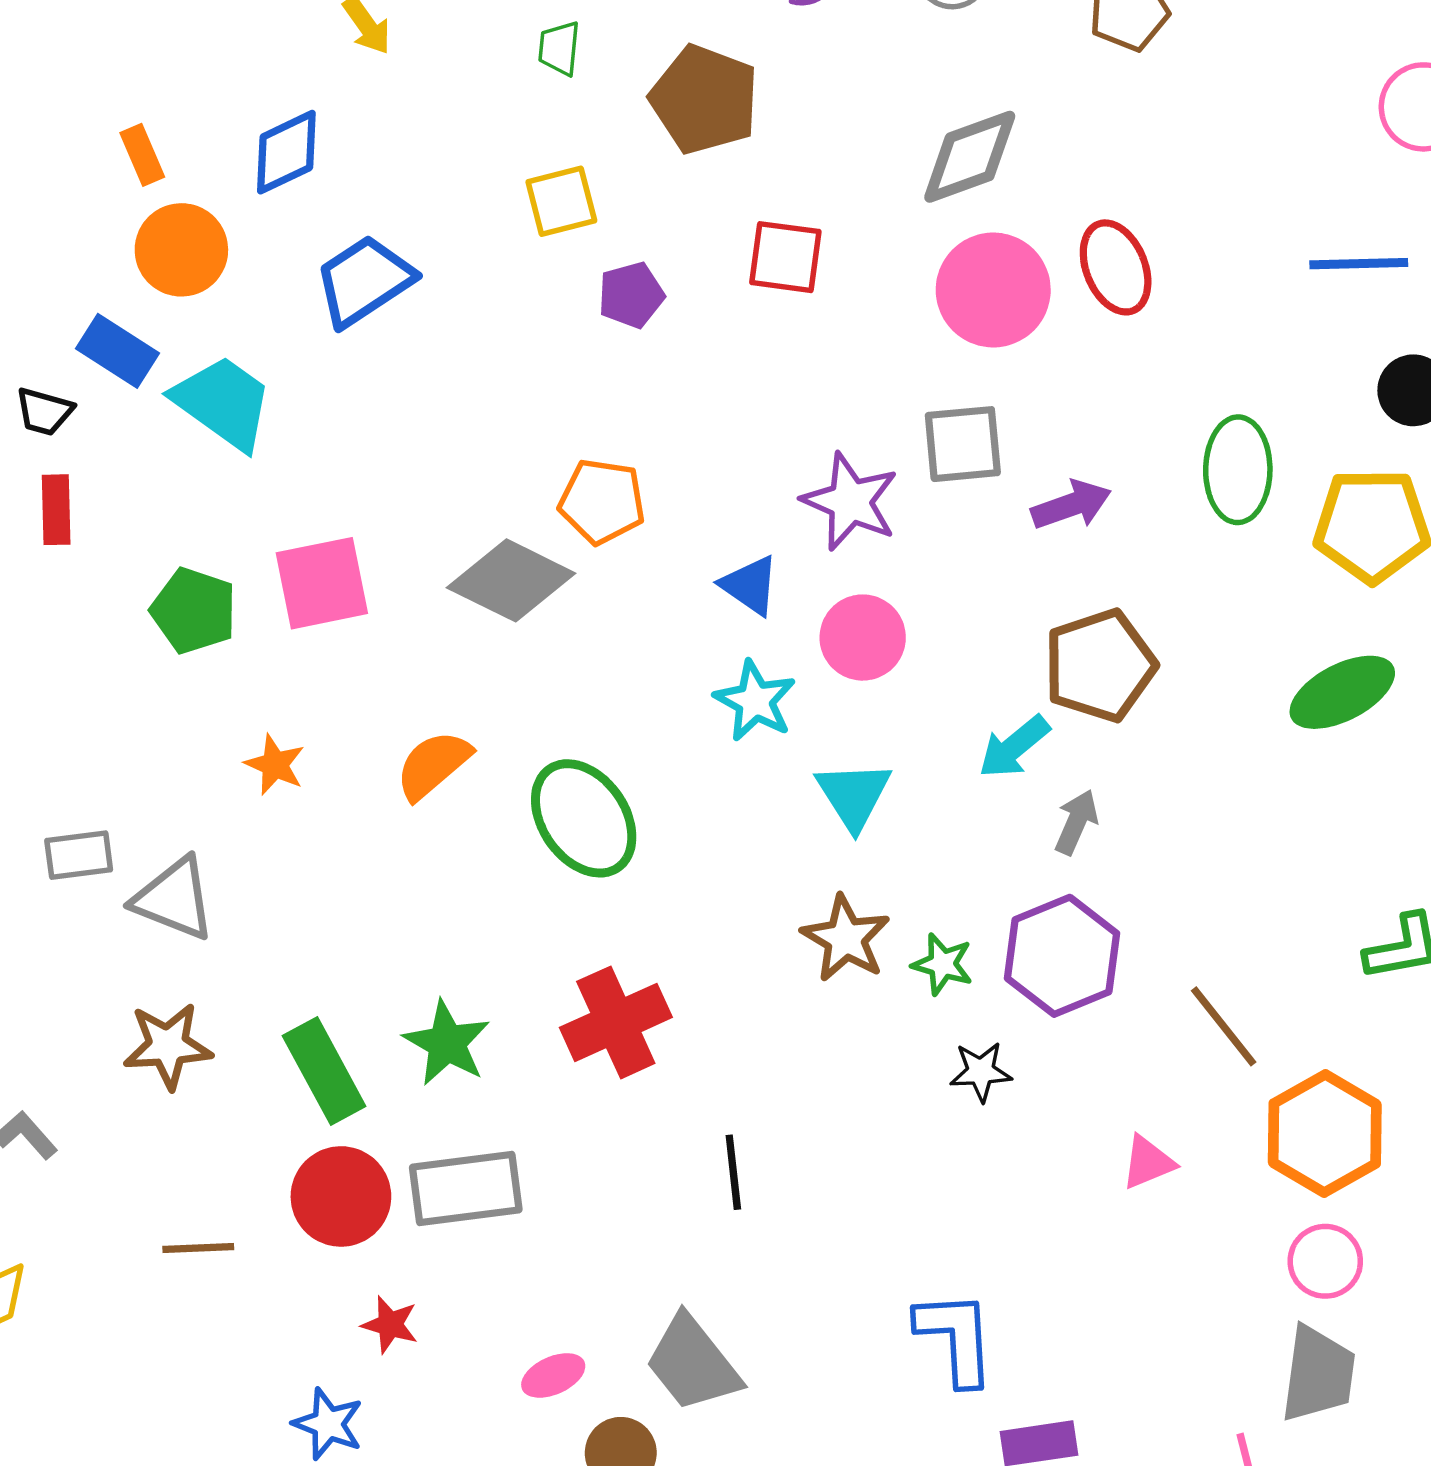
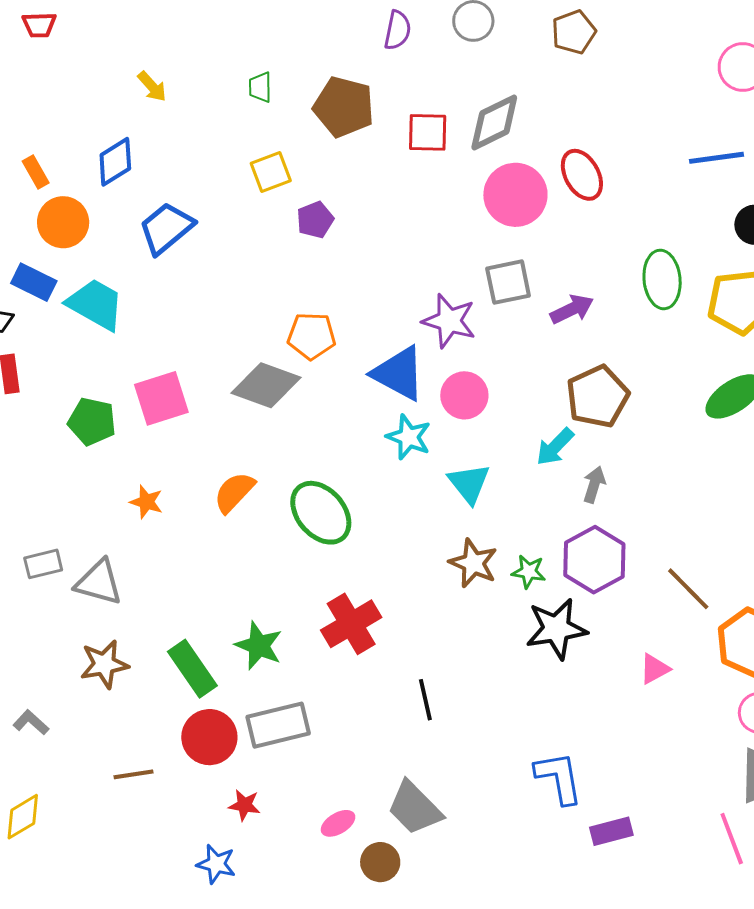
red square: (785, 257) -> (428, 132), moved
blue triangle: (750, 585) -> (399, 373), size x1.6
black star: (981, 1072) -> (556, 629), size x1.8

